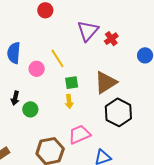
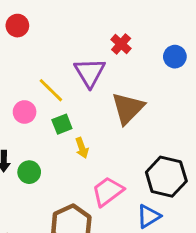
purple triangle: (88, 31) -> (90, 72), moved
green square: (72, 83) -> (62, 124), moved
black hexagon: (118, 112) -> (166, 177), moved

